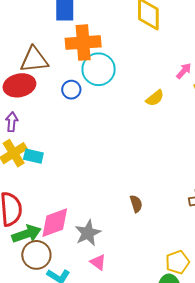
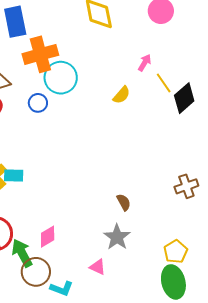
pink diamond: (55, 223) -> (48, 237), size x0.7
gray star: (88, 233) -> (117, 237), moved
green arrow: (27, 234) -> (22, 253), turned -88

